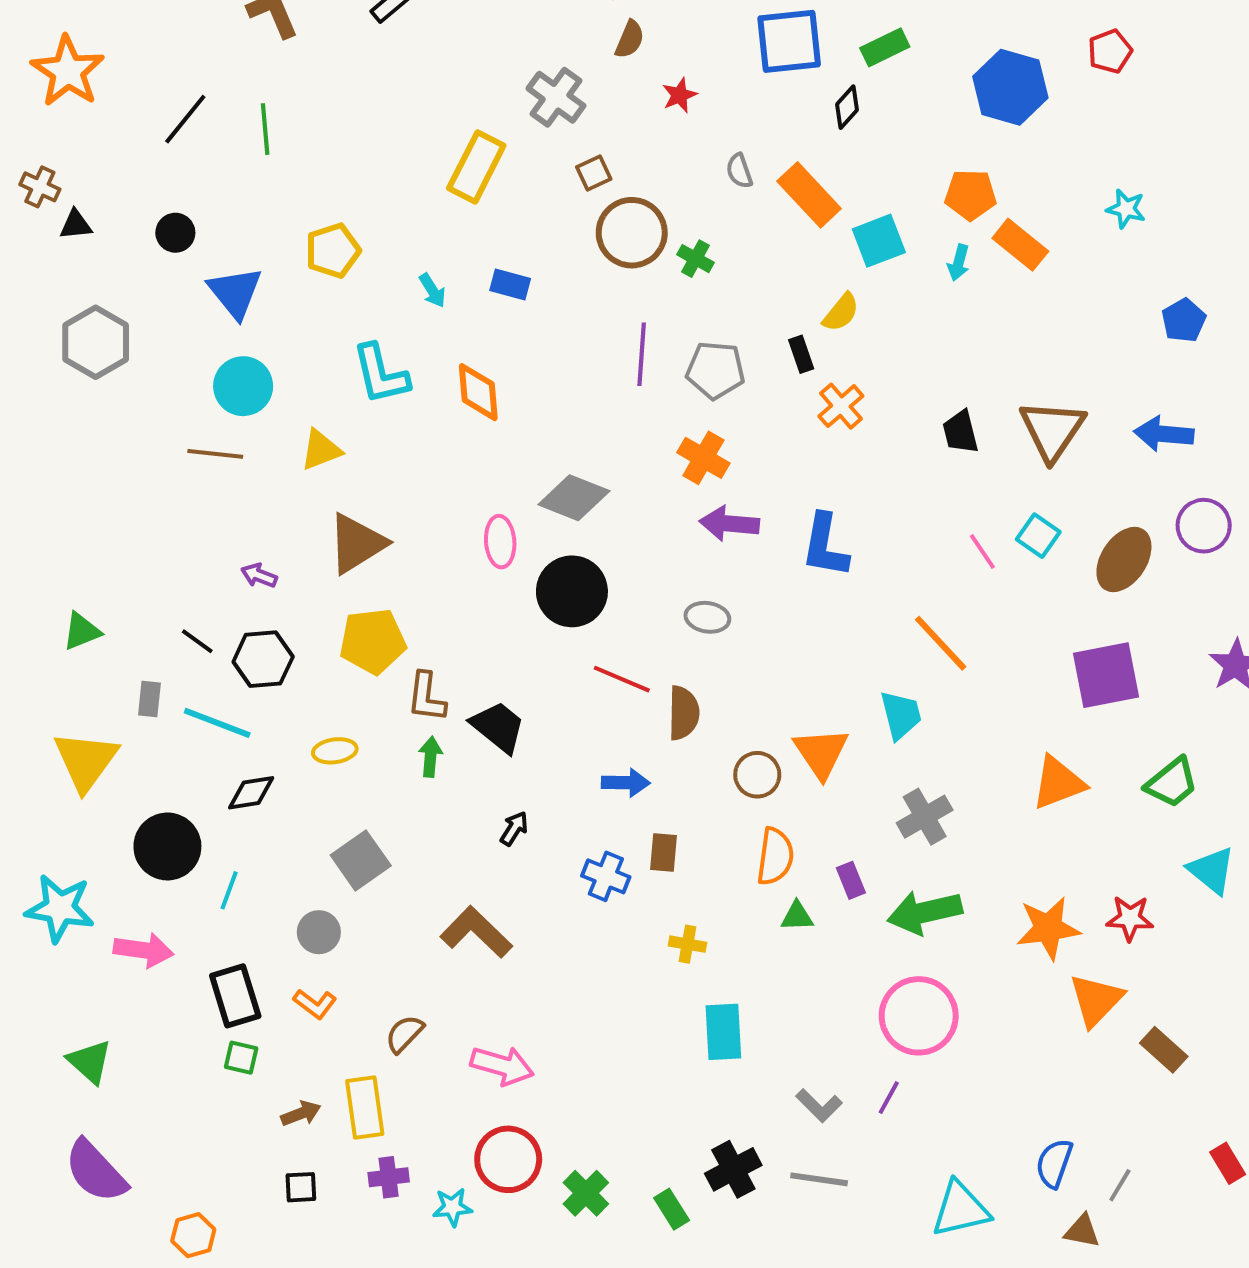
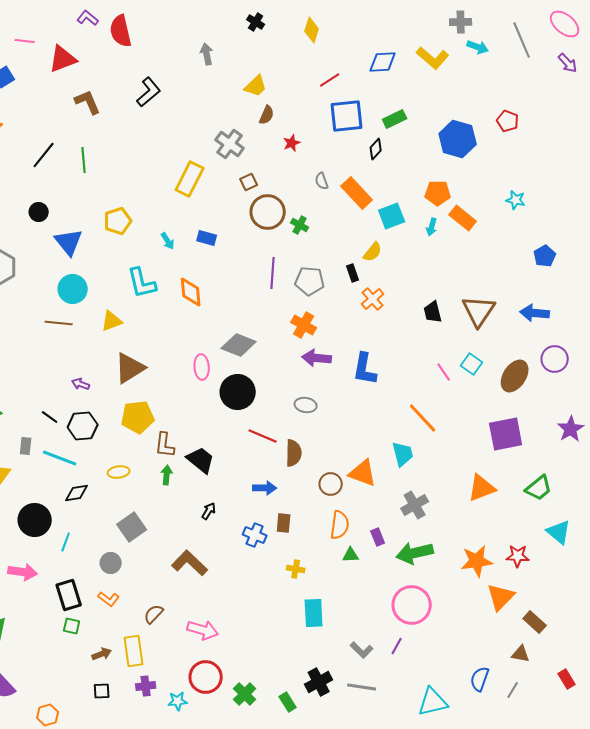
red pentagon: (1110, 51) -> (508, 121), turned -30
orange triangle: (821, 753) -> (363, 473), turned -36
brown triangle: (1082, 1231) -> (521, 654), moved

